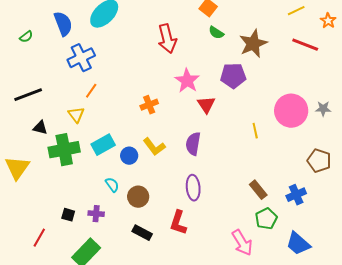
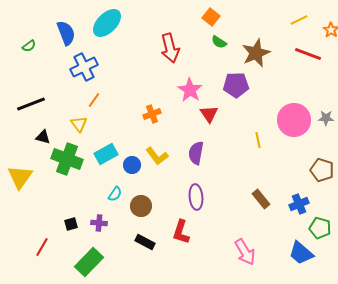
green cross: (64, 150) -> (67, 159), turned 32
cyan semicircle: (112, 185) -> (115, 194), turned 70
black square: (68, 215) -> (71, 224), turned -32
green pentagon: (266, 219) -> (320, 228), moved, turned -30

